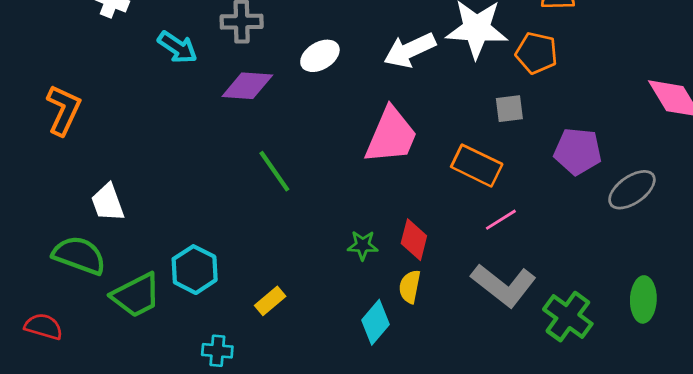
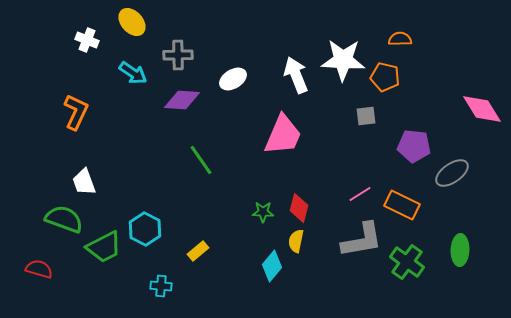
white arrow: (410, 50) -> (296, 75), turned 93
orange L-shape: (63, 110) -> (76, 112), moved
orange rectangle: (477, 166) -> (402, 205), moved
gray L-shape: (504, 285) -> (362, 240), turned -48

